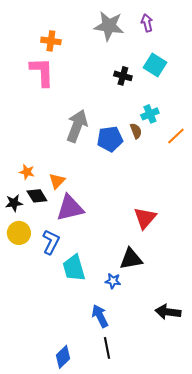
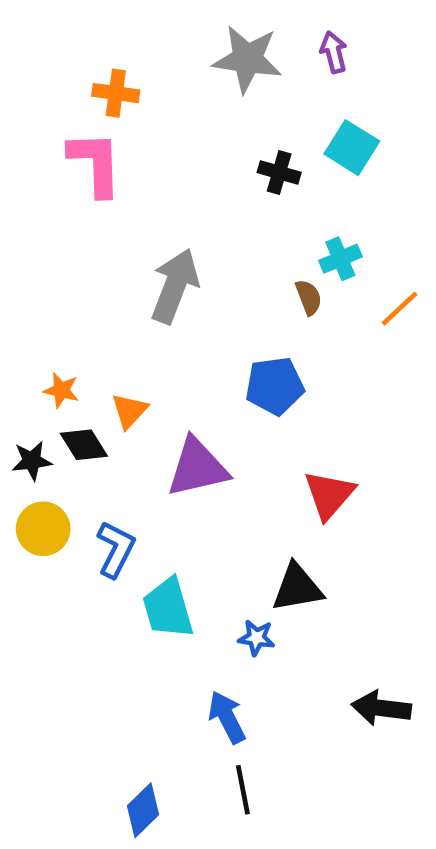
blue pentagon: (110, 139) -> (275, 386), moved
purple triangle: (70, 208) -> (197, 468), moved

